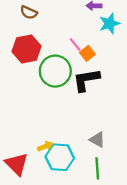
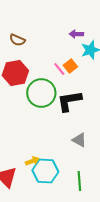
orange square: (87, 53) -> (70, 66), moved
gray triangle: (97, 140) -> (79, 140), moved

